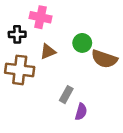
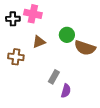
black cross: (17, 34) -> (13, 19), moved
brown cross: (20, 70) -> (16, 57), size x0.7

